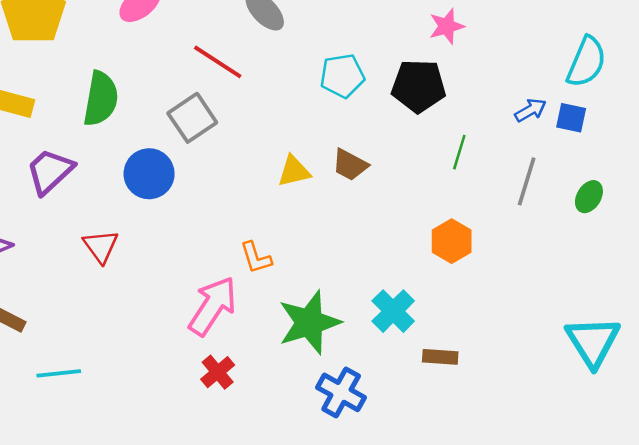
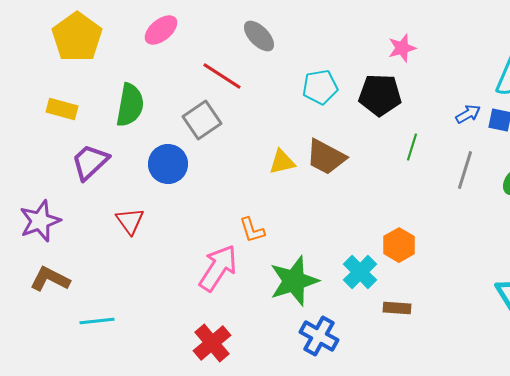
brown trapezoid: (350, 165) -> (326, 157), size x1.4
orange hexagon: (452, 241) -> (399, 245), moved
red cross: (218, 372) -> (212, 343), moved, size x1.4

